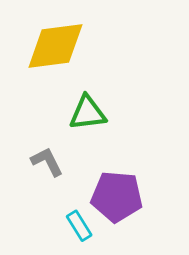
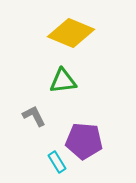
yellow diamond: (55, 46) -> (71, 33), moved, turned 30

